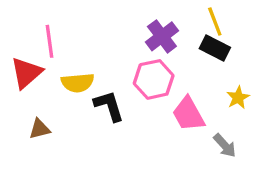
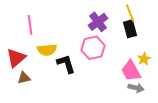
black rectangle: (215, 48) -> (130, 29), turned 48
red triangle: (26, 73) -> (16, 58), moved
pink trapezoid: (188, 114) -> (131, 71), moved
gray arrow: (225, 146) -> (136, 88), turned -35

